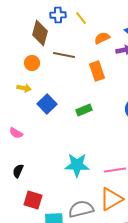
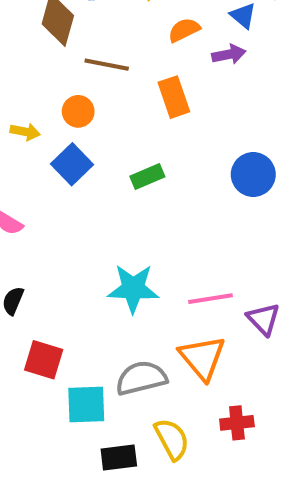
orange circle: (32, 63) -> (78, 111), moved
orange triangle: (111, 199) -> (202, 358), turned -40

